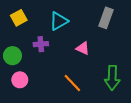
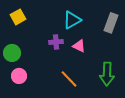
gray rectangle: (106, 18) -> (111, 23), moved
cyan triangle: (59, 21) -> (72, 20), moved
purple cross: (41, 44) -> (56, 42), moved

